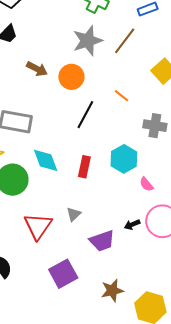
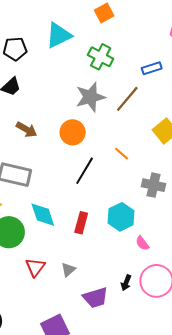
brown arrow: (37, 69) -> (27, 130), moved
black arrow: (132, 225) -> (126, 283), turned -49
red triangle: (38, 226) -> (35, 267), moved, size x0.7

